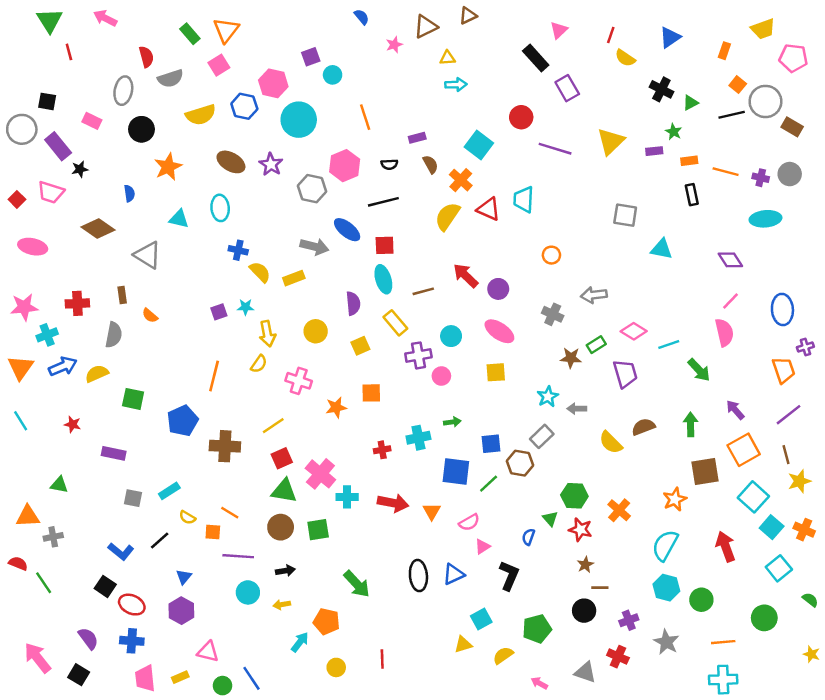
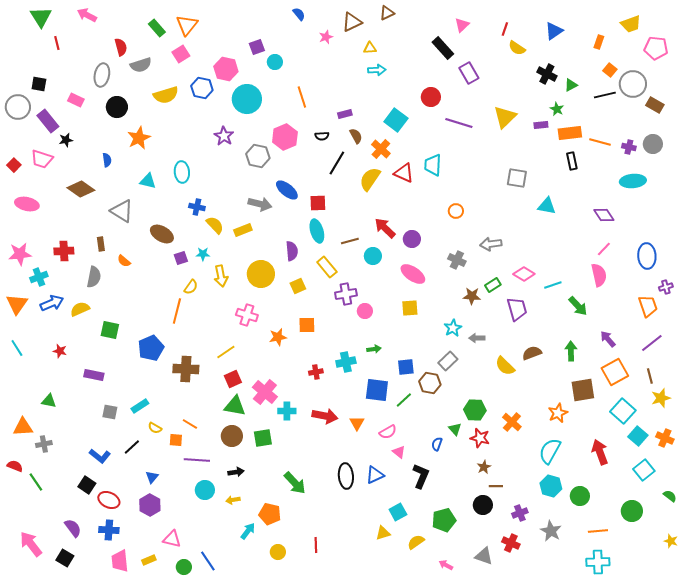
orange rectangle: (689, 161) -> (570, 133), size x1.6
brown ellipse: (231, 162) -> (162, 234), moved
black line: (383, 202) -> (337, 163), moved, turned -45
yellow circle: (316, 331) -> (261, 274), size x1.4
cyan circle: (451, 336) -> (373, 256), moved
yellow semicircle: (259, 364) -> (191, 287), moved
pink triangle: (483, 547) -> (399, 452), turned -48

